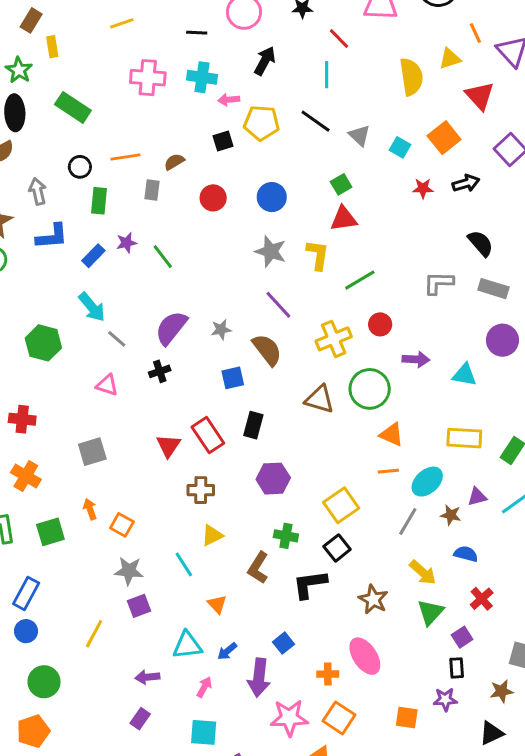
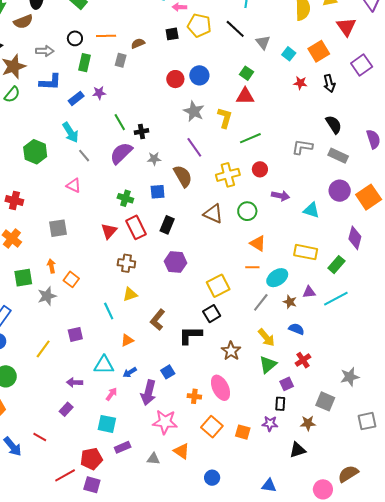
black arrow: (466, 183) -> (329, 83), turned 84
green square: (341, 184) -> (246, 73), turned -32
gray arrow: (38, 191) -> (45, 51), turned 96
red circle: (213, 198) -> (175, 79), moved
green line: (163, 257) -> (120, 122), moved
black cross: (160, 371) -> (142, 131), moved
green circle: (370, 389) -> (247, 211), size x0.7
green cross: (286, 536) -> (125, 198), moved
gray star: (129, 571) -> (47, 296), moved, turned -30
orange triangle: (217, 604) -> (127, 340), turned 40
orange square: (339, 718) -> (212, 427), moved

